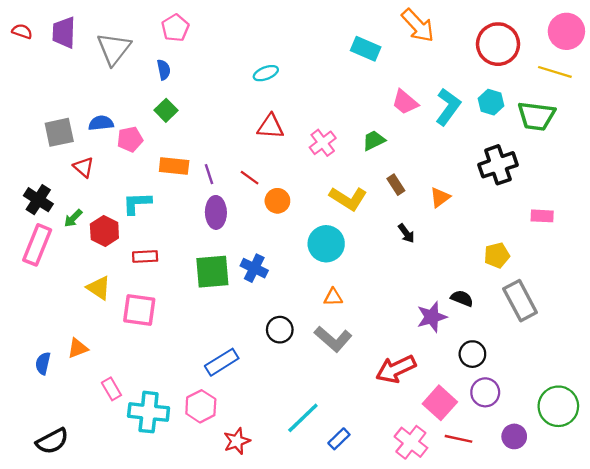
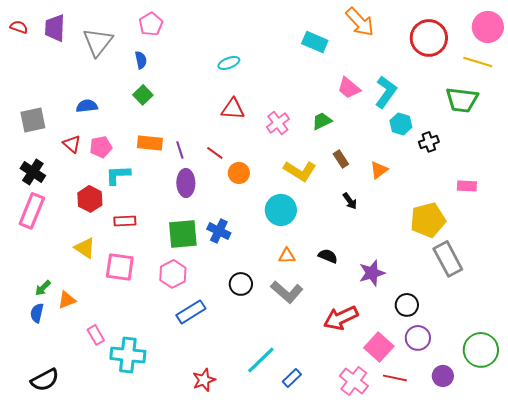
cyan hexagon: (491, 102) -> (401, 124), moved
gray square: (59, 132) -> (33, 120), moved
pink pentagon: (130, 139) -> (101, 147), moved
black cross: (498, 165) -> (429, 142), size x0.6
green arrow: (73, 218) -> (43, 288), moved
yellow pentagon: (497, 255) -> (428, 220), size x1.6
black semicircle: (462, 298) -> (328, 256), moved
pink hexagon: (201, 406) -> (173, 274), moved

